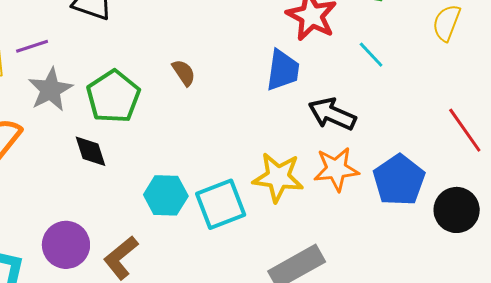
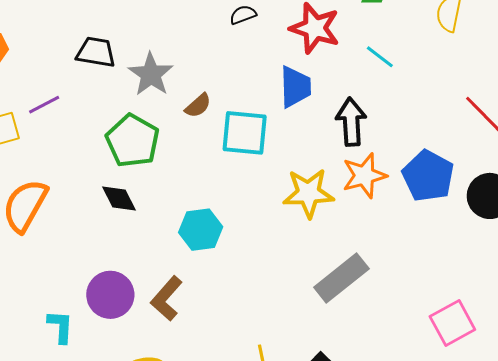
brown semicircle: (184, 73) -> (198, 106), turned 92
gray star: (50, 90) -> (151, 74), moved
black arrow: (332, 114) -> (351, 122), turned 72
cyan square: (221, 204) -> (245, 133), moved, turned 36

